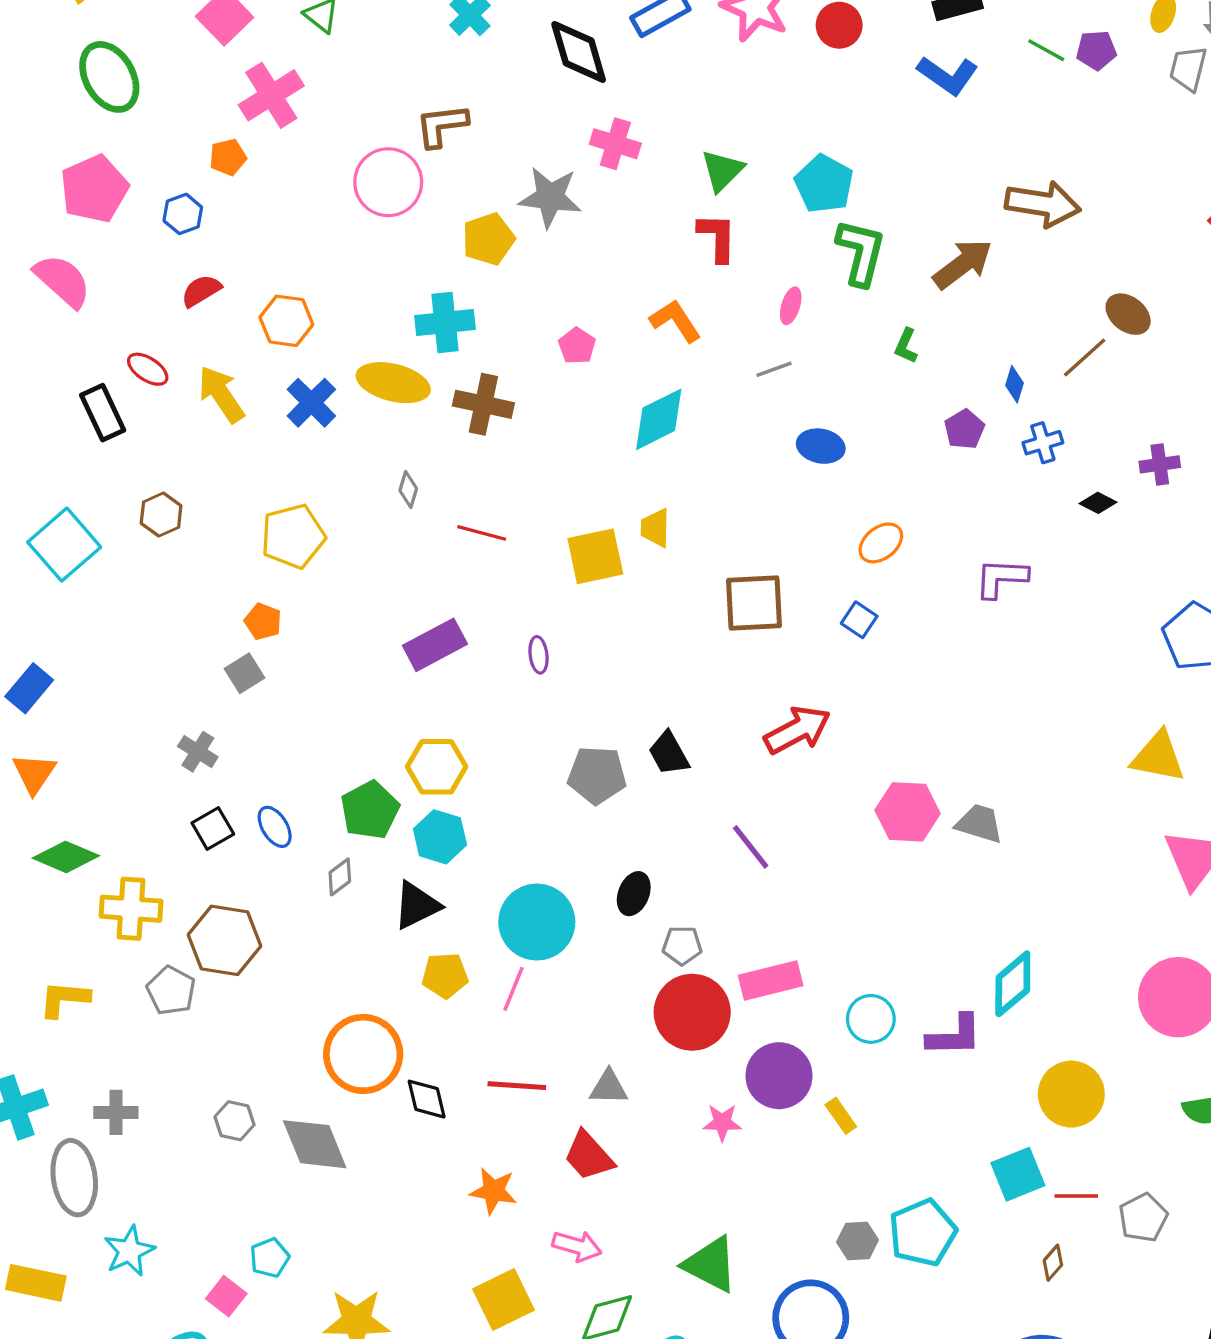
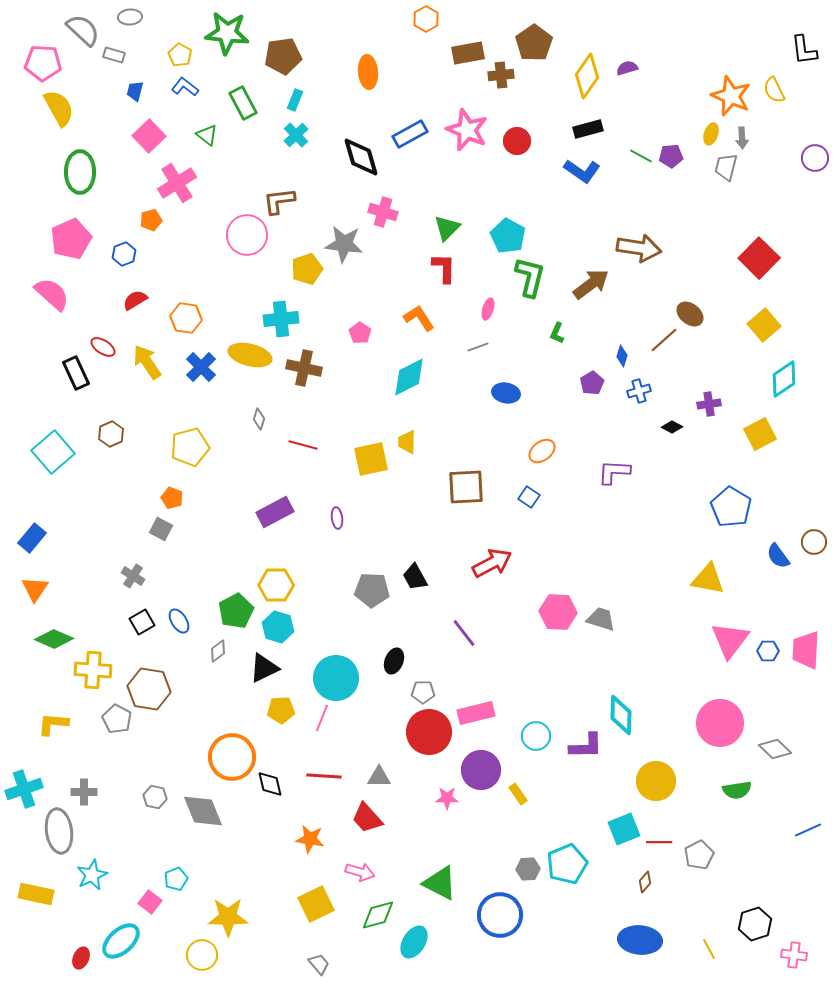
green ellipse: (109, 77) -> (80, 172), turned 30
gray square: (245, 673) -> (161, 529), turned -30
cyan diamond: (1013, 984) -> (621, 715), turned -48

